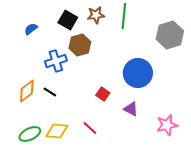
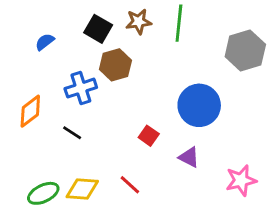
orange diamond: (27, 91) -> (30, 111), moved

